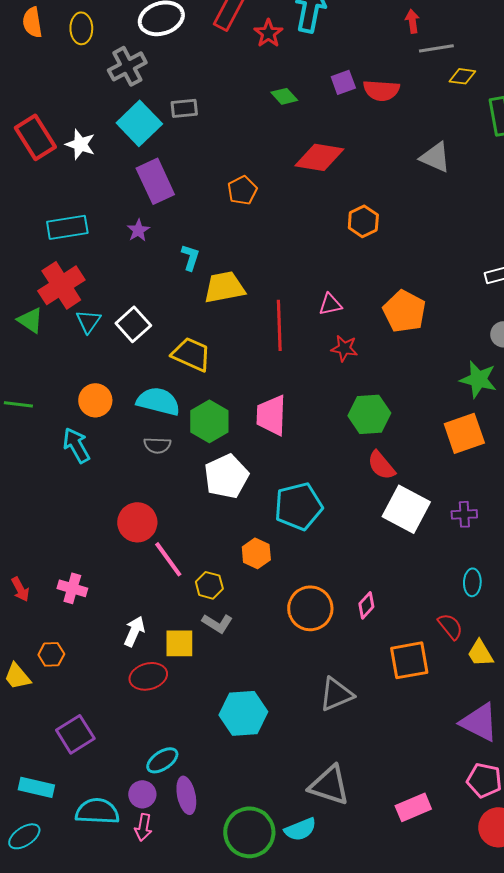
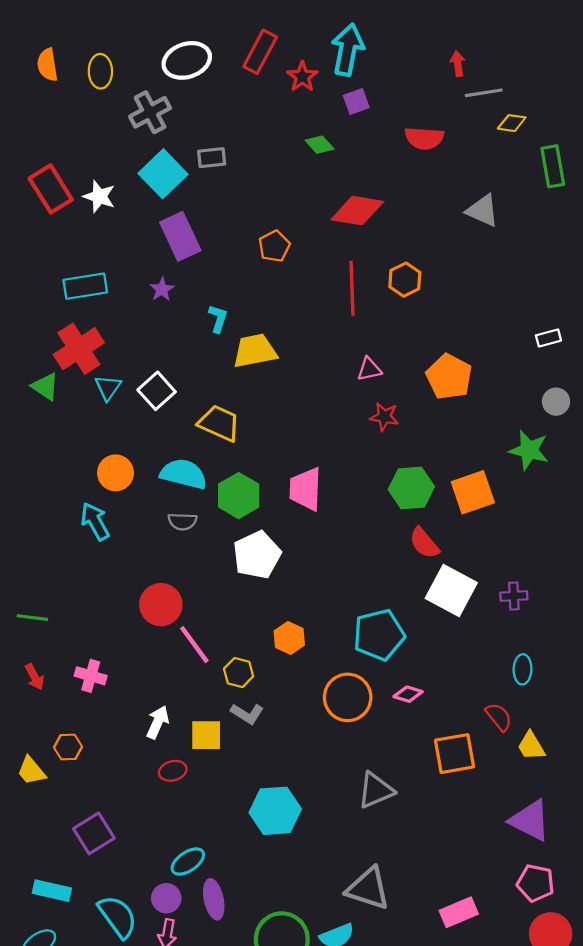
purple square: (343, 82) -> (356, 101), moved
red line: (279, 325) -> (352, 288), moved
green line: (18, 404) -> (32, 618), moved
orange square: (464, 433) -> (473, 492), moved
cyan pentagon: (298, 506) -> (379, 635), moved
pink diamond: (366, 605) -> (408, 694), turned 64
red ellipse: (148, 676) -> (173, 771), size x0.7
cyan semicircle: (97, 811) -> (118, 917), turned 51

